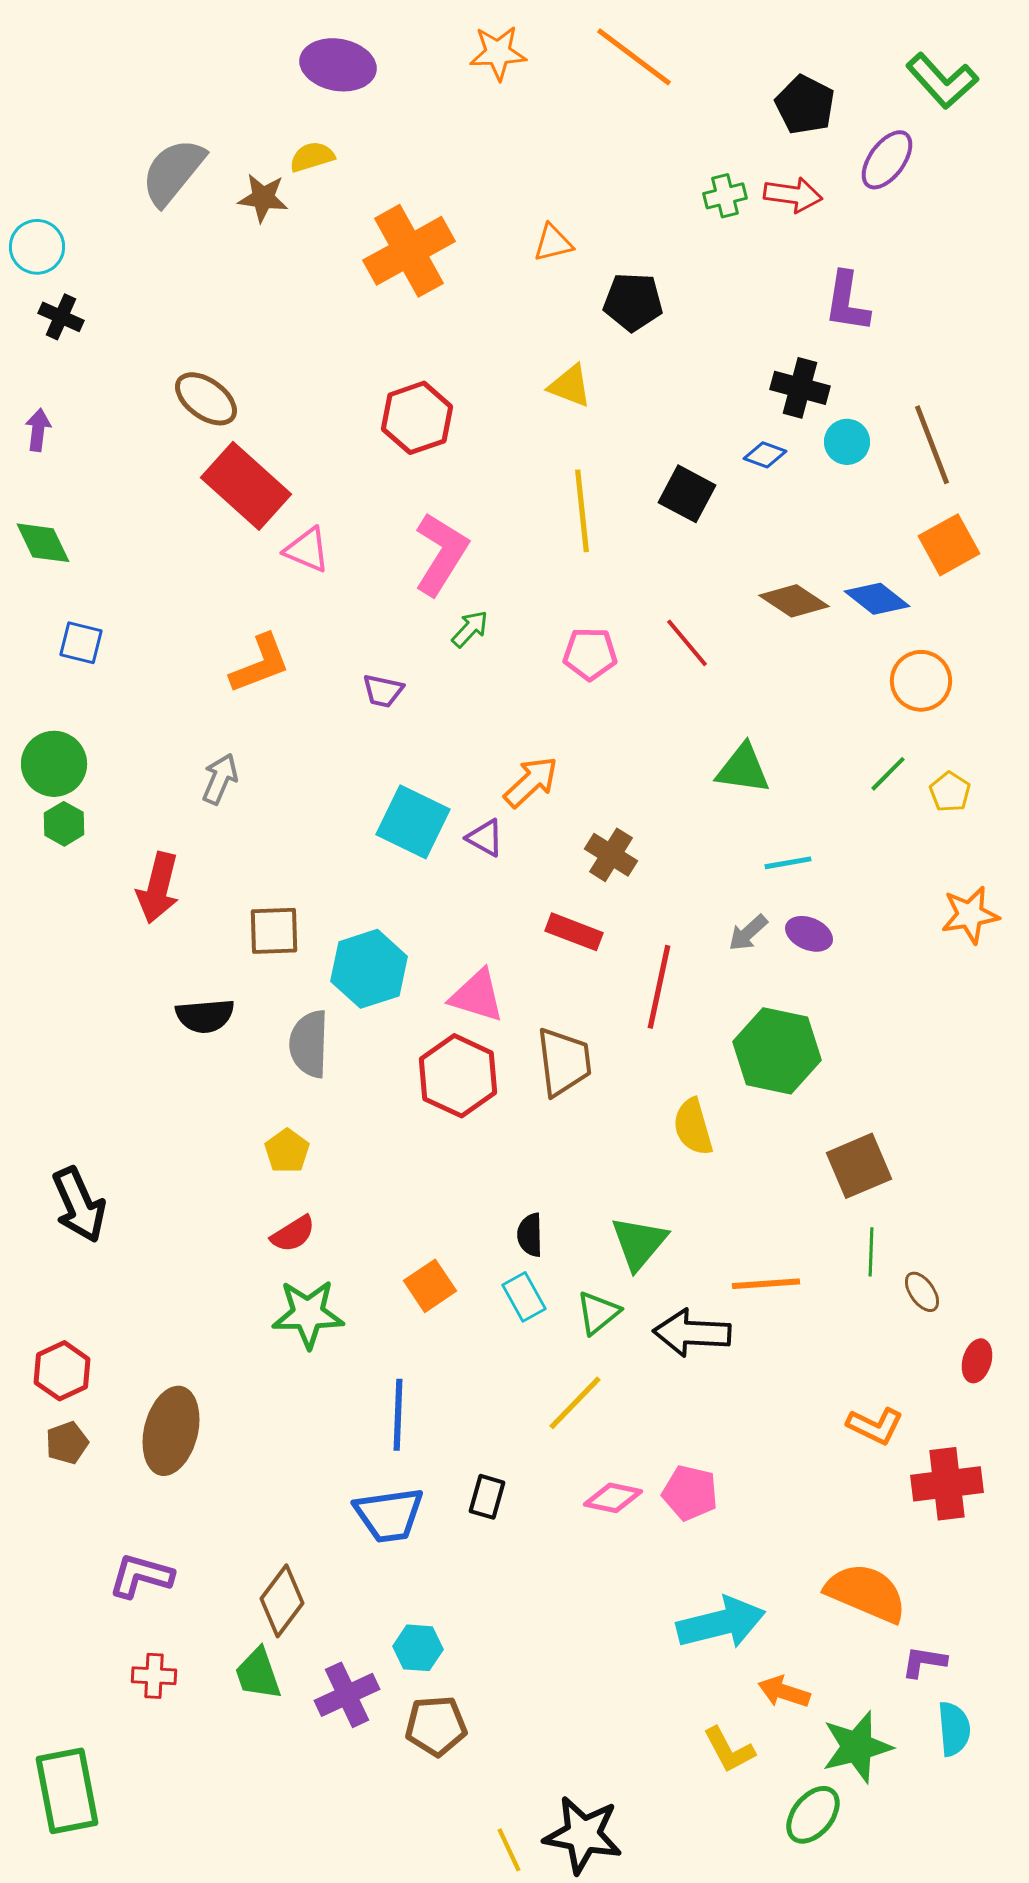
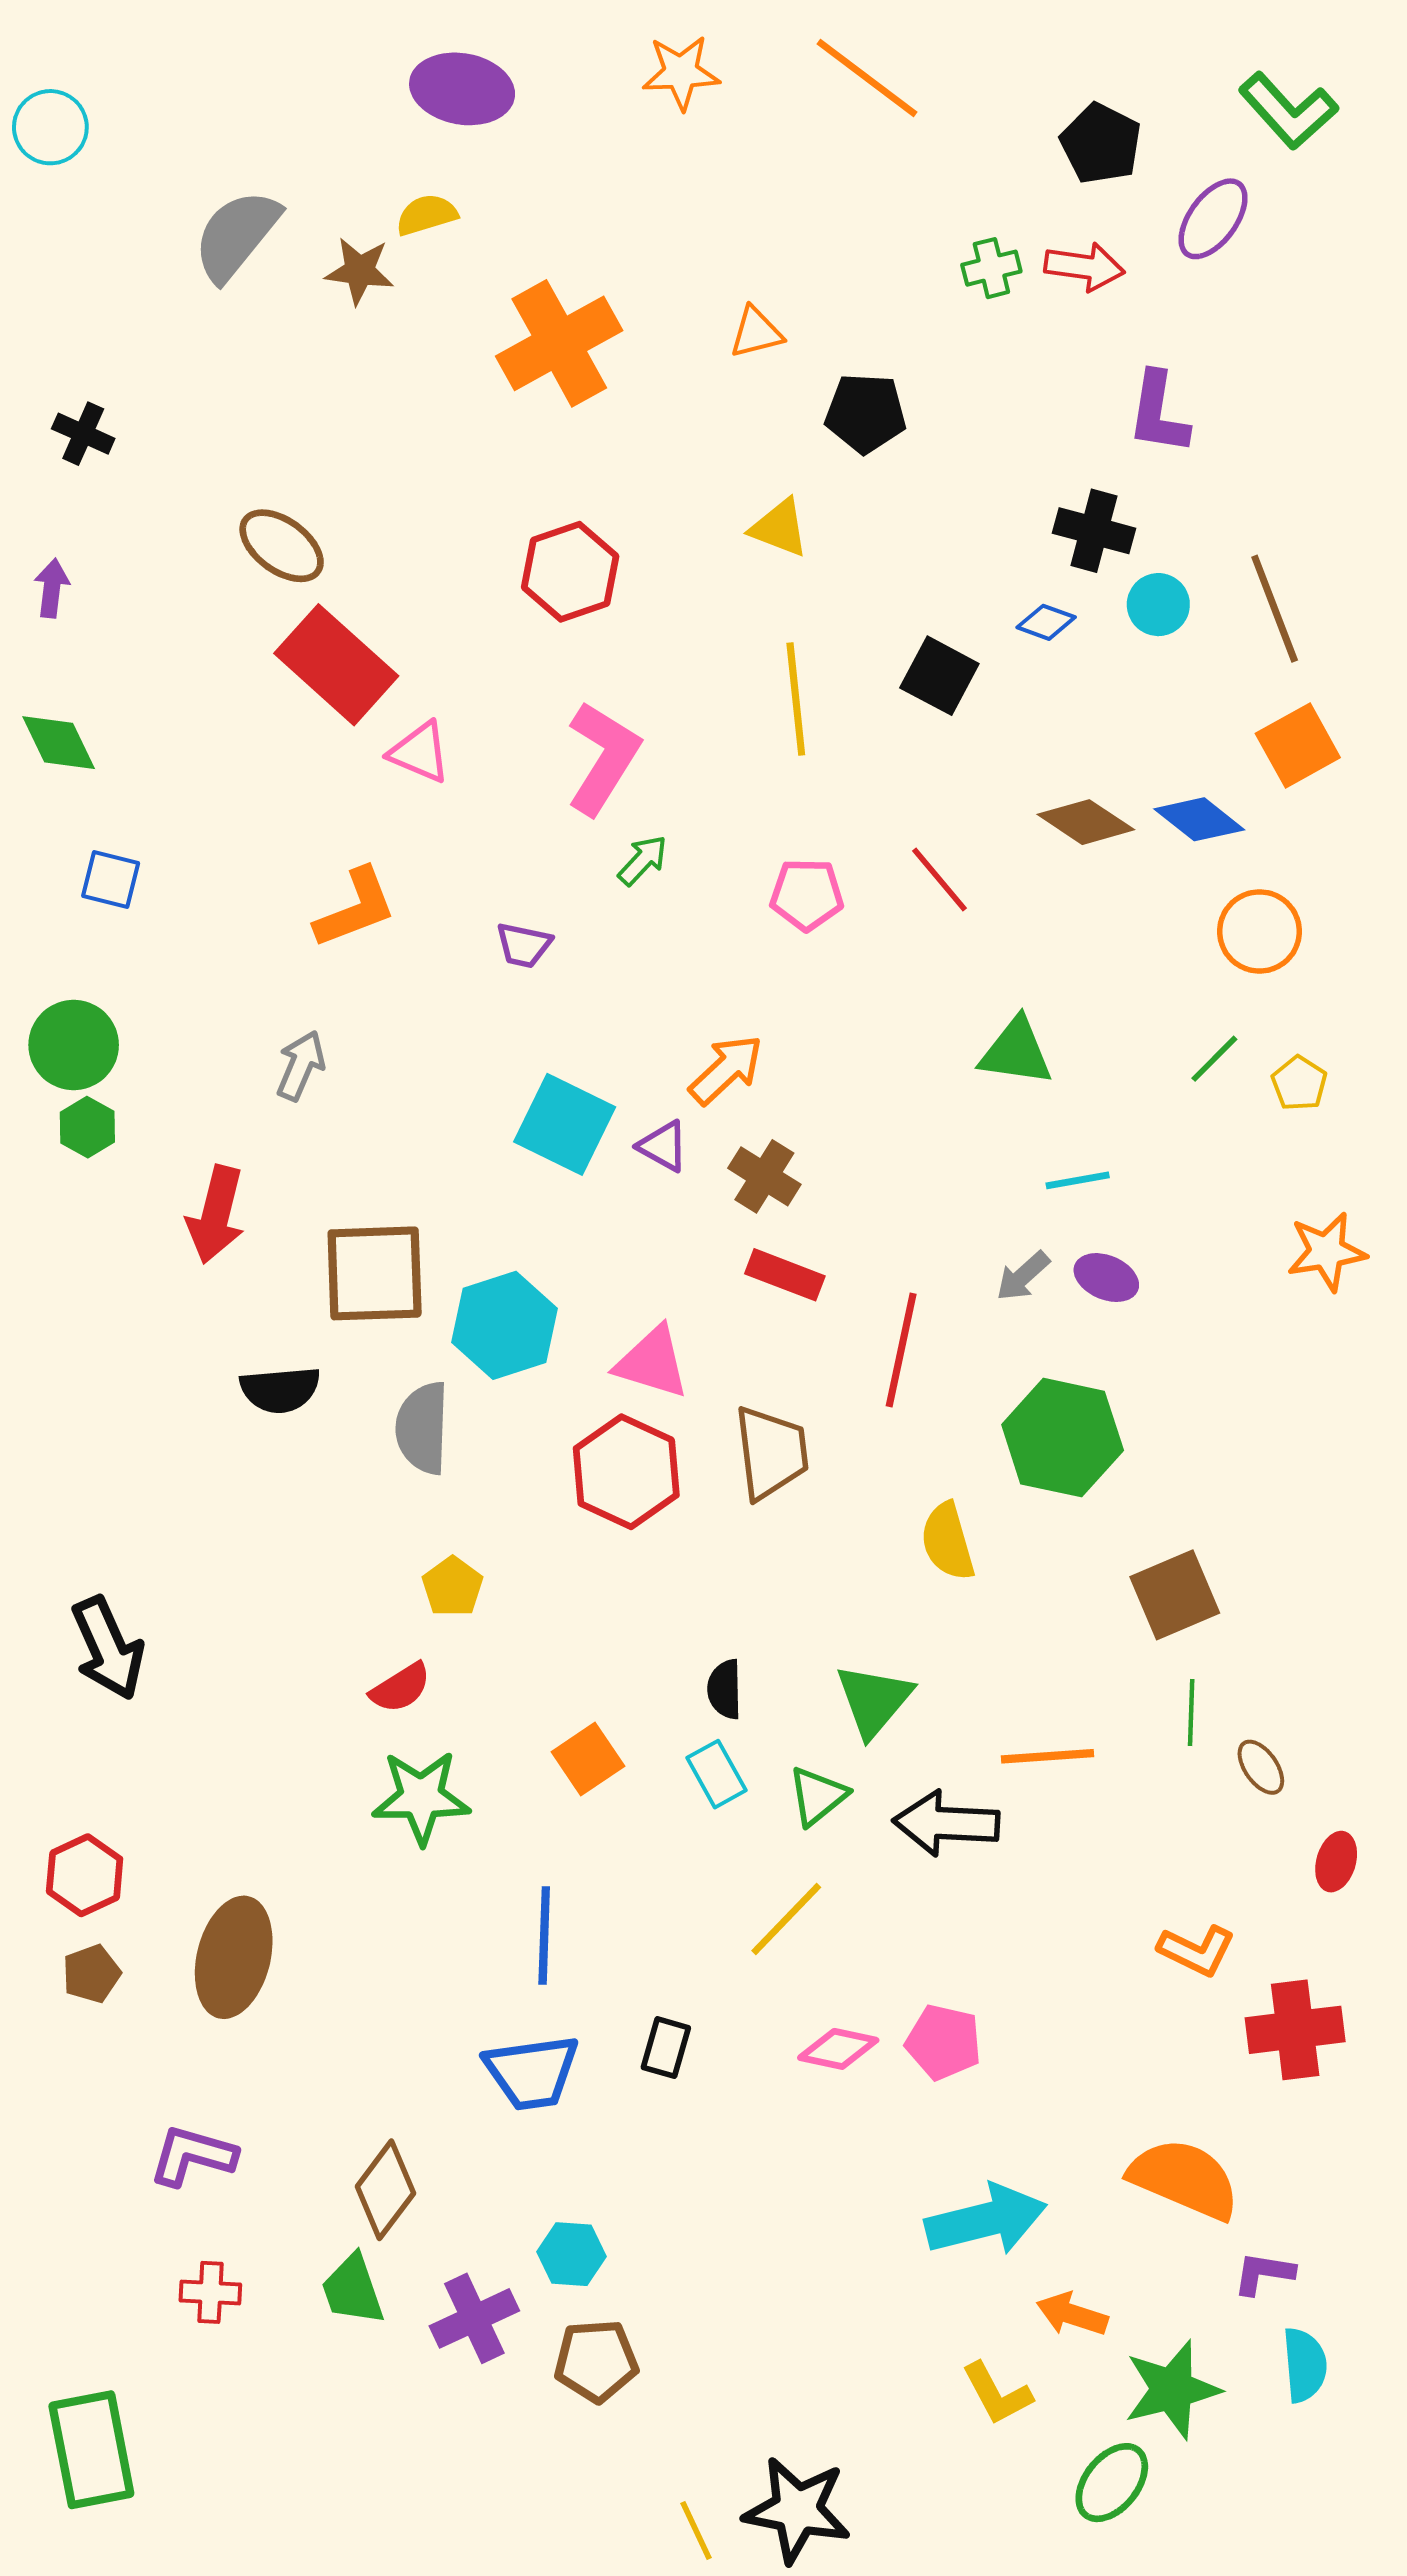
cyan circle: (37, 247) -> (50, 127), moved
brown cross: (611, 855) -> (764, 1176), moved
brown square: (274, 931) -> (375, 1273), size x1.5
yellow pentagon: (287, 1151) -> (453, 1587), moved

